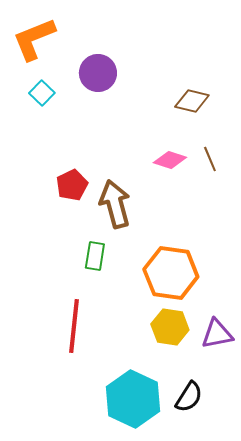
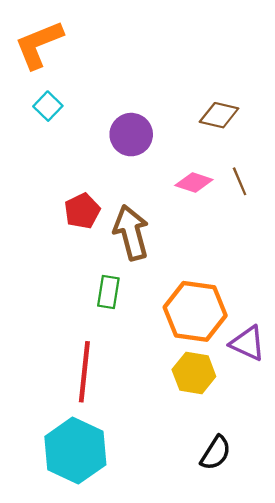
purple circle: (98, 73) -> (131, 135), moved
purple triangle: (217, 334) -> (248, 343), moved, turned 36
cyan hexagon: (133, 399) -> (75, 451), moved

